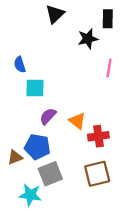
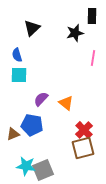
black triangle: (55, 14) -> (32, 28), moved
cyan square: (35, 88) -> (19, 75), moved
red cross: (98, 136) -> (84, 130), moved, turned -36
gray square: (50, 174) -> (43, 170), moved

